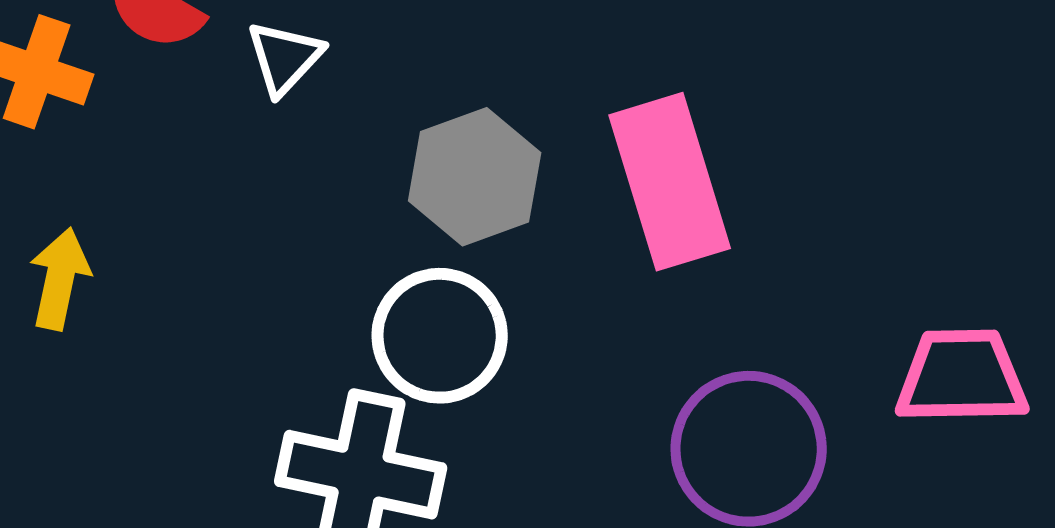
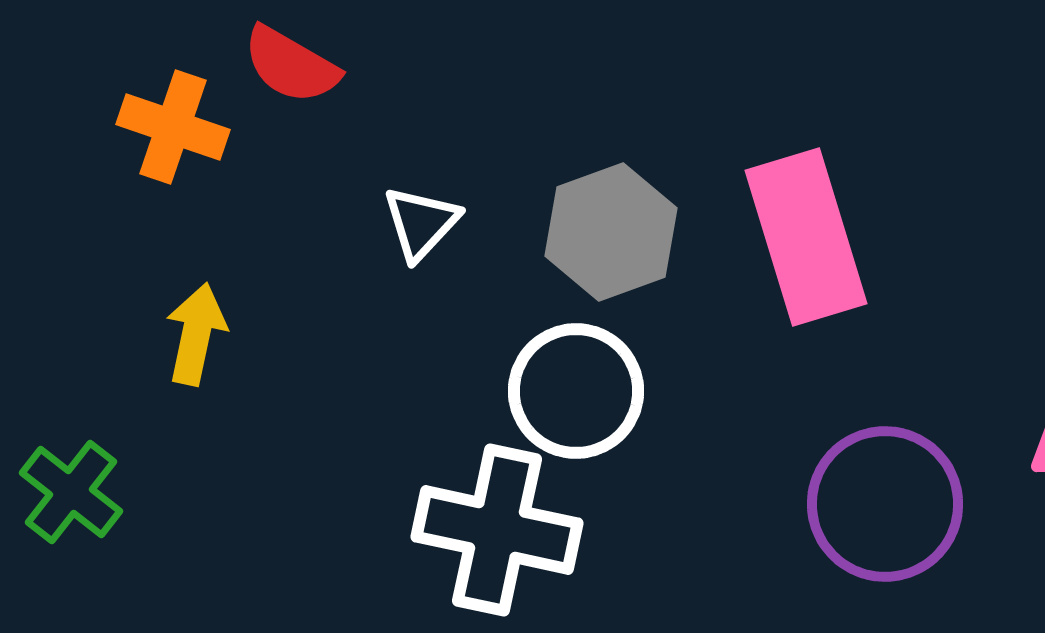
white triangle: (285, 58) -> (421, 223), moved

